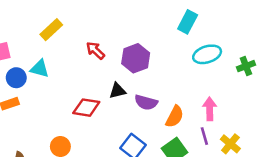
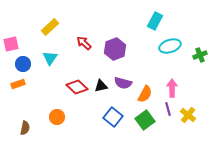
cyan triangle: (40, 69) -> (50, 58), moved, turned 49
black triangle: (117, 91) -> (101, 86), moved
red diamond: (86, 108) -> (77, 87), turned 35

